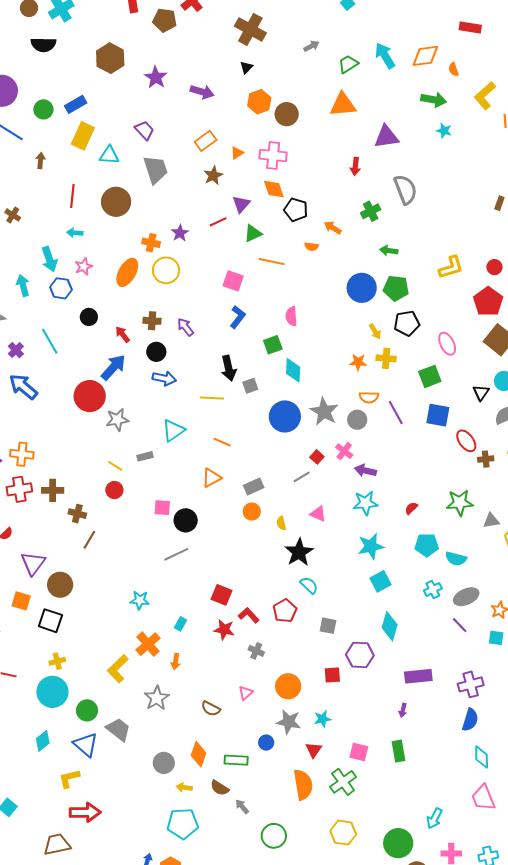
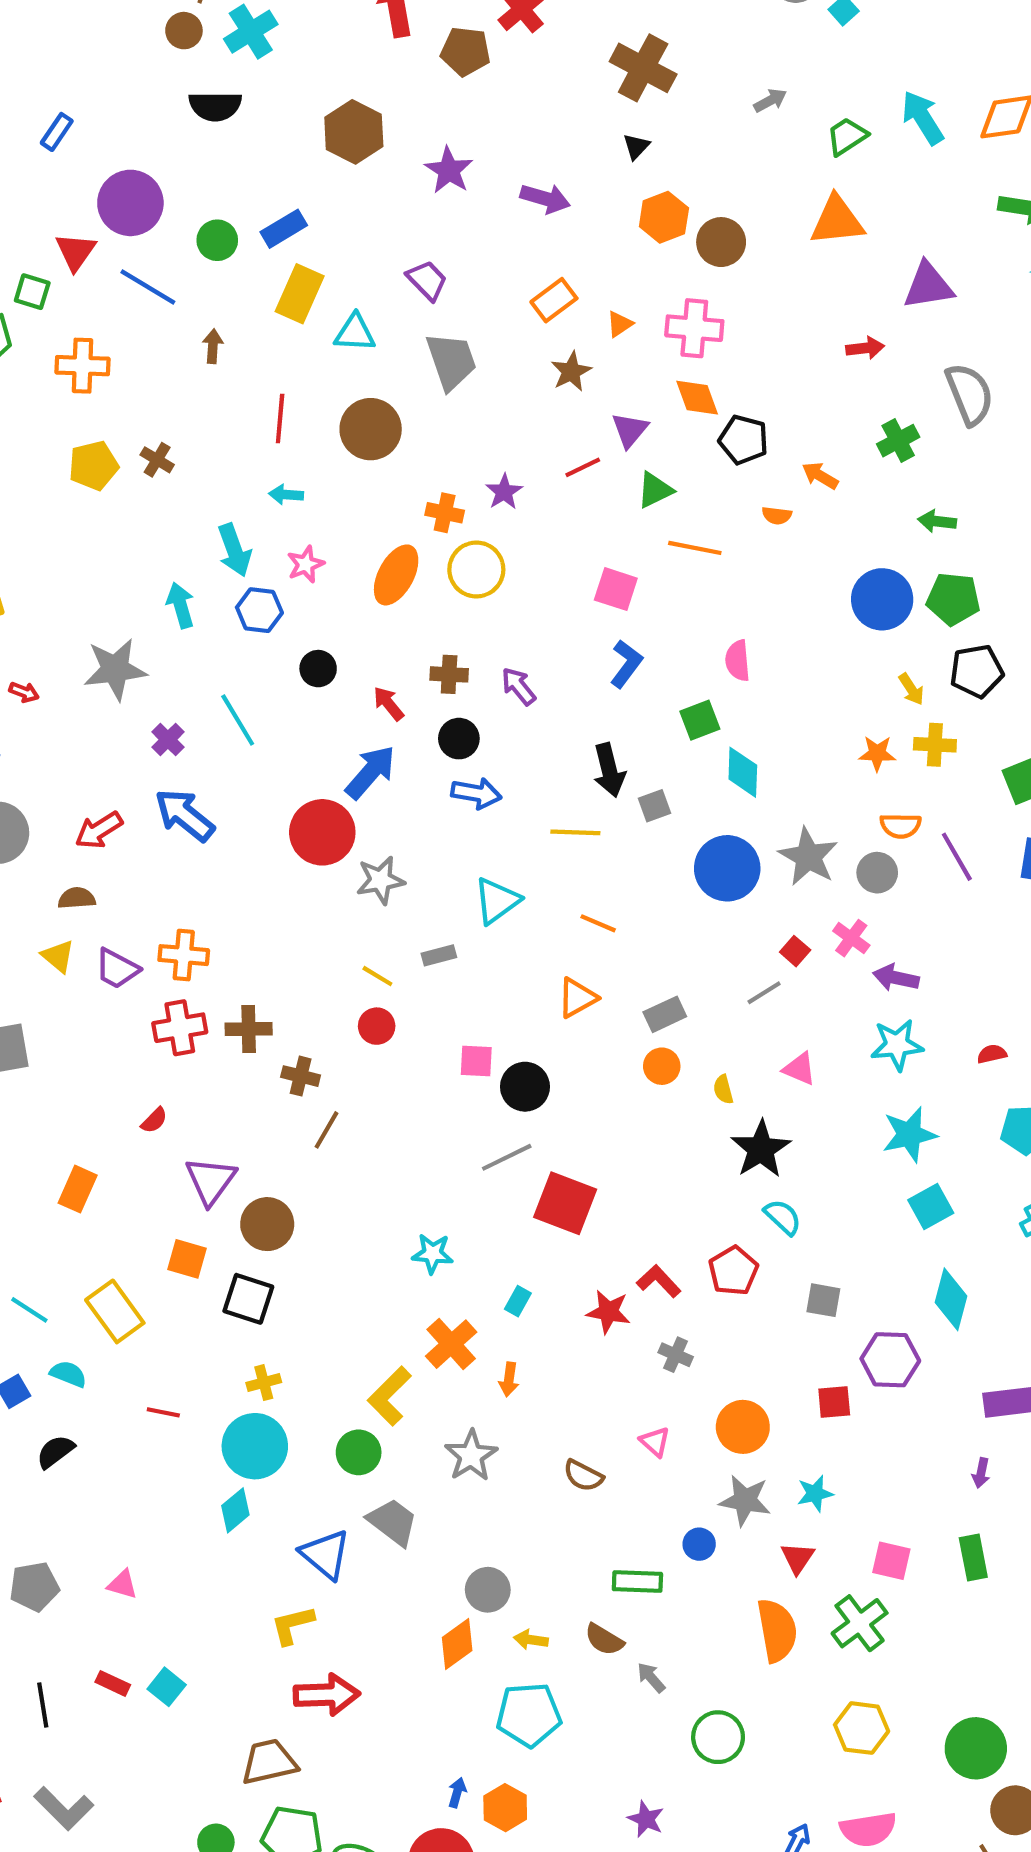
red arrow: (355, 166) -> (865, 348), turned -102
red semicircle: (411, 508) -> (992, 1054), turned 32
red square: (221, 595) -> (565, 1203), moved, size x1.4
pink triangle: (246, 693) -> (655, 1442), turned -35
green circle: (87, 710) -> (359, 1452), moved
cyan diamond: (43, 741) -> (235, 1510), moved
orange diamond: (199, 754) -> (457, 1644), moved, turned 35

